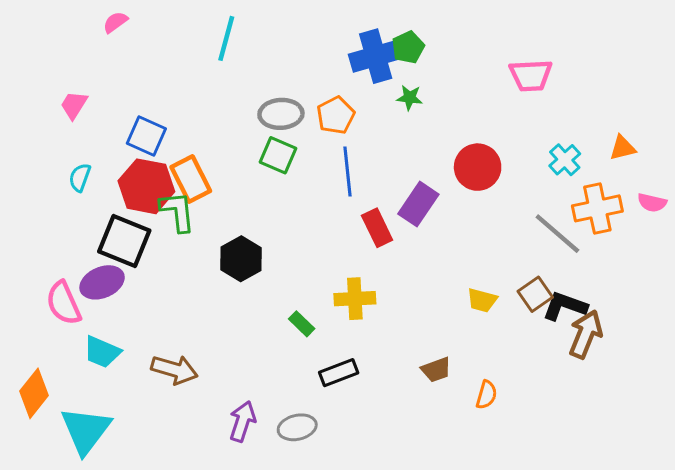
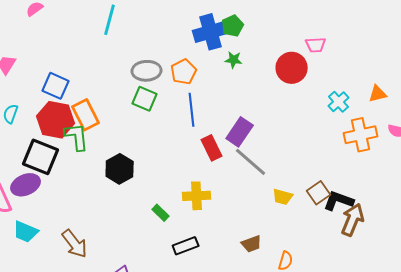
pink trapezoid: (531, 75) -> (316, 45), size x0.7
red circle: (478, 167) -> (292, 68), moved
gray line: (557, 234) -> (251, 162), moved
brown arrow: (174, 370) -> (75, 244), turned 36

